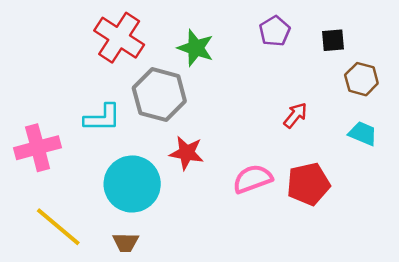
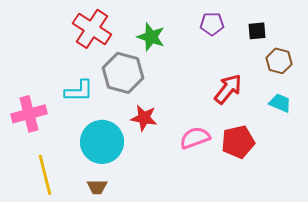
purple pentagon: (275, 31) -> (212, 24), turned 30
red arrow: (295, 115) -> (228, 89), size x1.5
yellow line: (58, 227) -> (45, 175), turned 36

